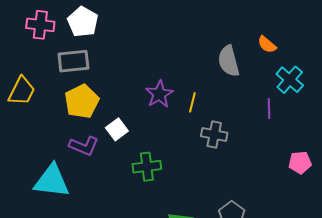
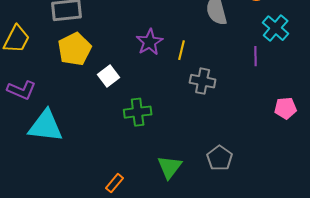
purple L-shape: (84, 146) -> (22, 90), moved

